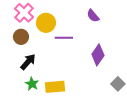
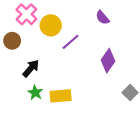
brown circle: (21, 37) -> (12, 41), moved
purple line: (64, 38) -> (71, 42), turned -42

